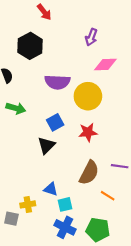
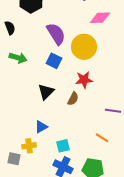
purple semicircle: (57, 82) -> (56, 34), turned -125
blue square: (55, 122) -> (54, 61), moved, turned -35
brown semicircle: (89, 173) -> (73, 99), moved, size x0.6
blue triangle: (51, 189) -> (41, 127), moved, turned -48

